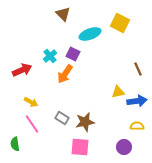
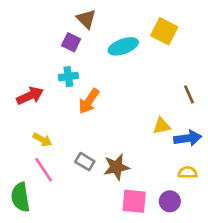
purple square: (73, 54) -> (71, 42), moved
cyan cross: (50, 56) -> (68, 77), turned 32
green semicircle: (15, 144) -> (20, 197), size x1.5
pink square: (80, 147) -> (134, 201), moved

